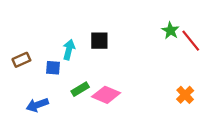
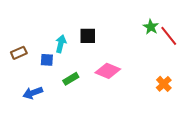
pink diamond: (106, 95) -> (108, 71), moved

